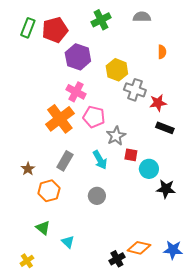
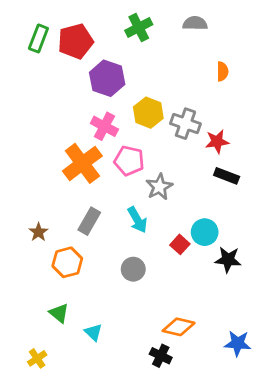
yellow hexagon: (117, 70) -> (148, 113), moved
red square: (131, 155) -> (180, 244), moved, turned 32
orange diamond: (139, 248) -> (179, 327), moved
black cross: (117, 259) -> (161, 356), turned -35

